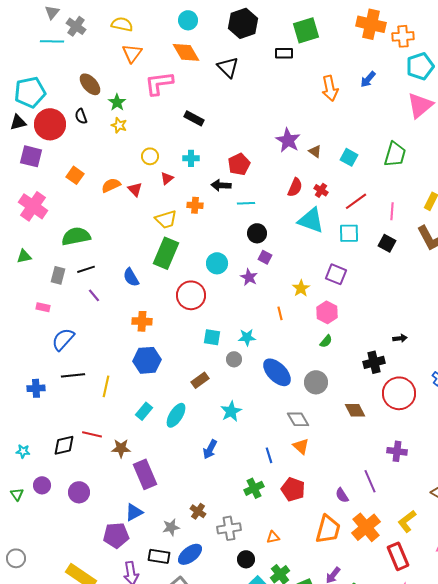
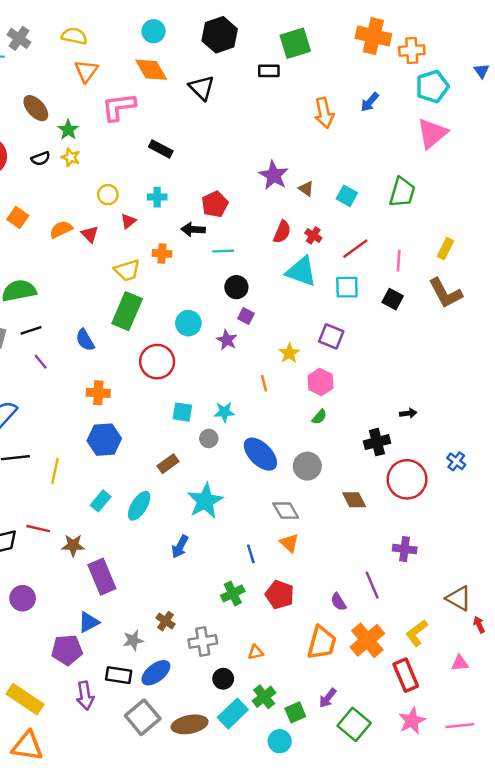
black semicircle: (81, 116) -> (41, 159), moved, turned -91
cyan star: (231, 411) -> (205, 501), size x1.4

